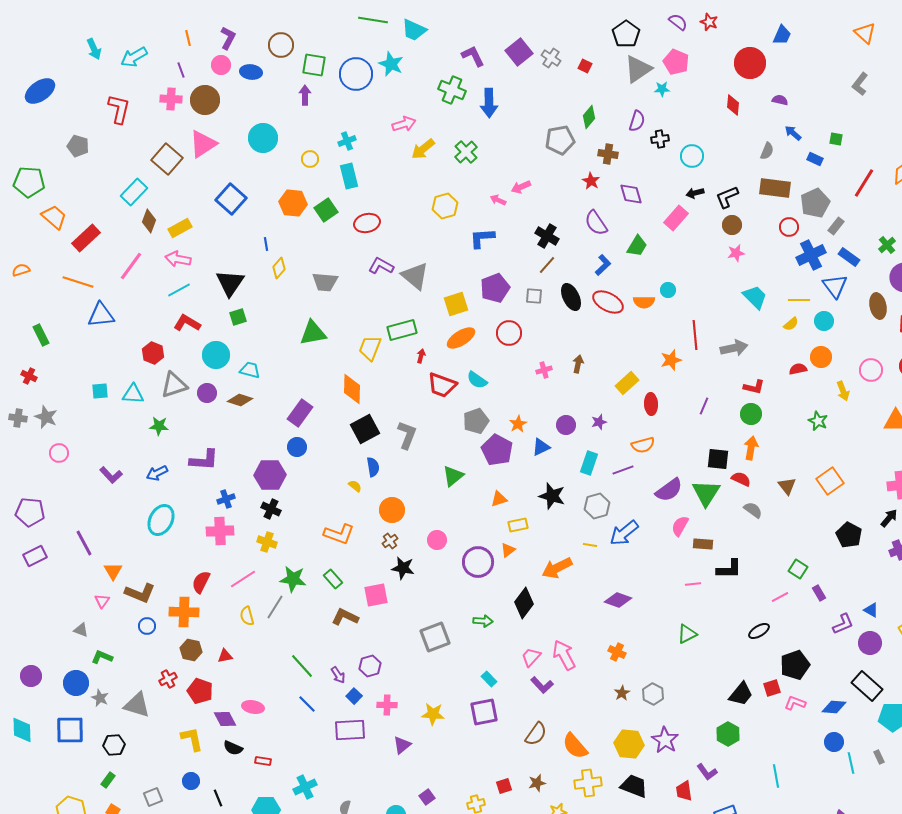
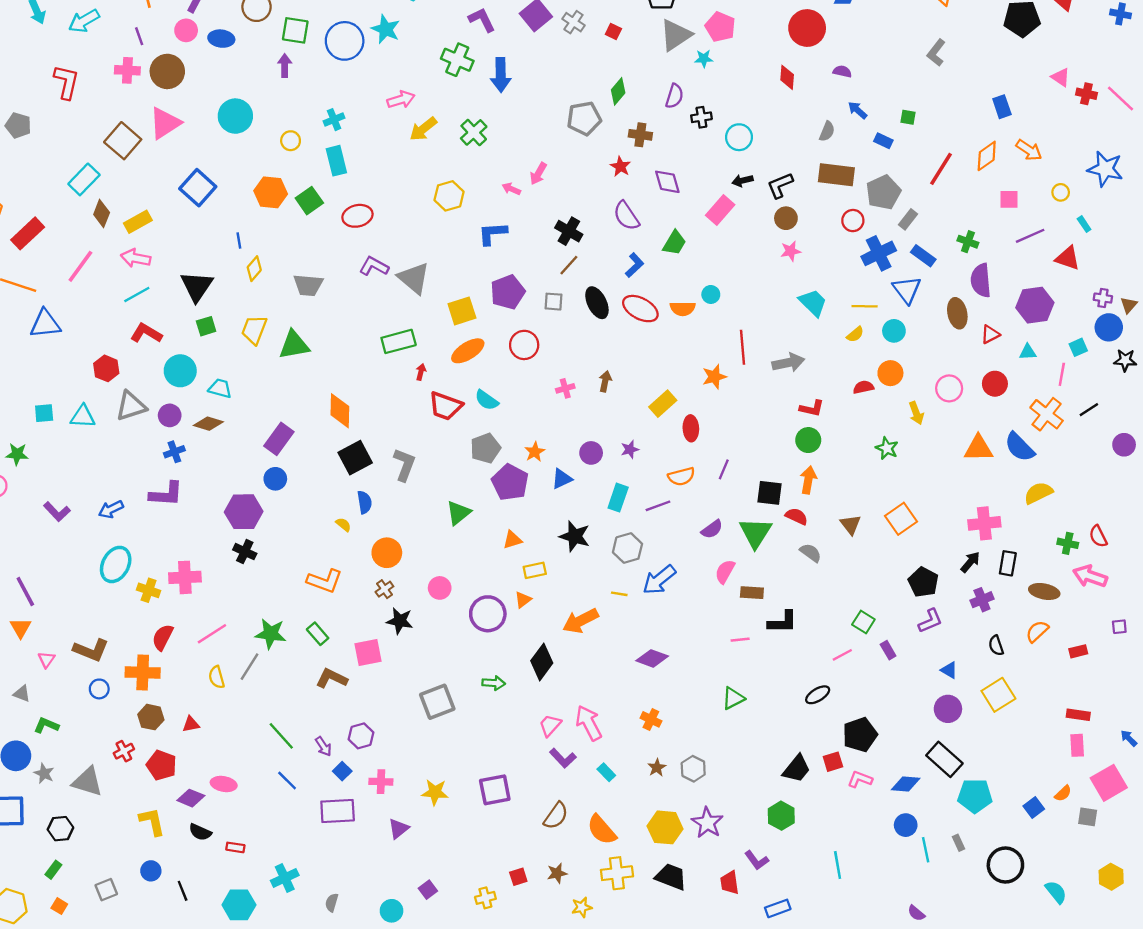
pink arrow: (521, 187) -> (538, 174), turned -36
green cross: (887, 245) -> (968, 242), turned -30
yellow trapezoid: (370, 348) -> (254, 330), moved
purple line: (704, 406) -> (724, 469), moved
green star: (159, 426) -> (17, 454), moved
purple semicircle: (669, 490) -> (712, 529), size x0.7
blue cross: (226, 499) -> (174, 452), moved
yellow cross: (267, 542) -> (149, 590), moved
orange triangle: (113, 571) -> (21, 628), moved
purple L-shape: (843, 624) -> (930, 621), moved
cyan rectangle: (489, 679) -> (606, 772), moved
purple diamond: (225, 719) -> (191, 798), turned -40

